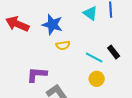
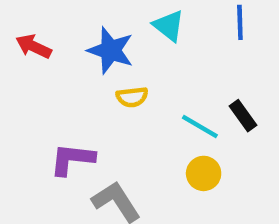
cyan triangle: (90, 13) -> (169, 26), moved
red arrow: (17, 24) -> (33, 46), size x0.7

